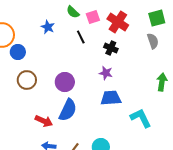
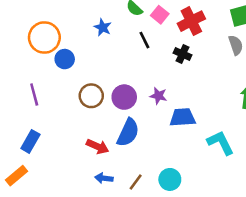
pink square: (93, 17) -> (160, 15), turned -32
red cross: (118, 22) -> (191, 21), turned 30
purple star: (106, 73) -> (158, 96), moved
brown circle: (27, 80) -> (91, 96), moved

